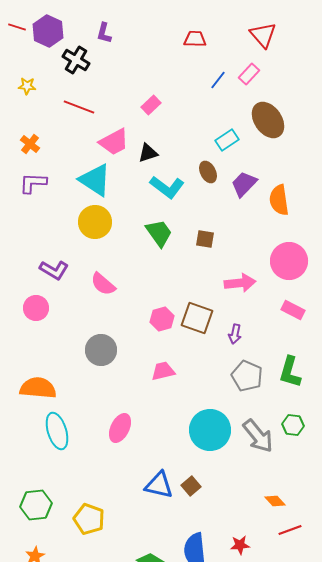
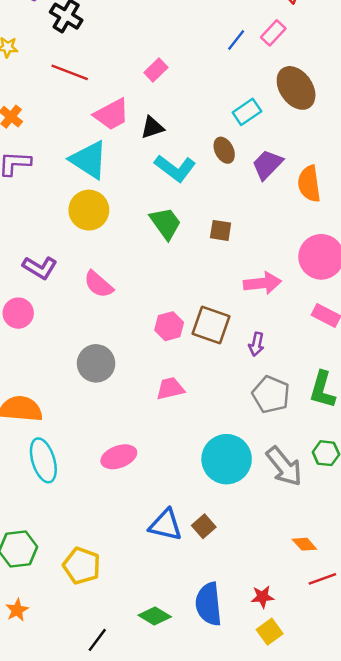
pink ellipse: (120, 428) -> (119, 457), turned 44

